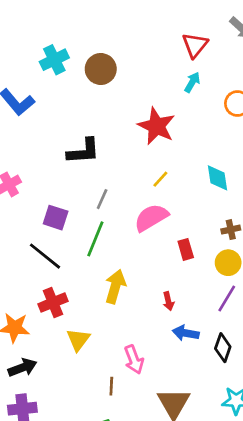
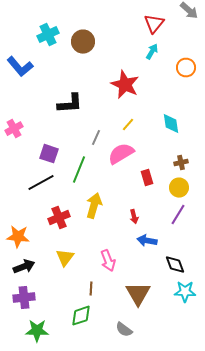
gray line: (102, 199) -> (96, 138), moved
black line: (45, 256) -> (41, 183), turned -68
red cross: (53, 303) -> (59, 218), moved
yellow triangle: (78, 340) -> (65, 258), moved
black diamond: (223, 348) -> (175, 265), moved, turned -40
brown line: (111, 386) -> (91, 289), moved

